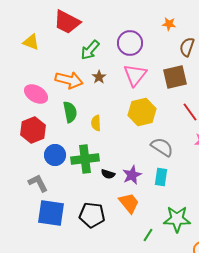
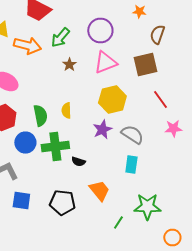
pink triangle: (135, 75) -> (105, 62), turned 30
orange arrow: (69, 80) -> (27, 46), moved
green semicircle: (70, 112) -> (40, 116), moved
purple star: (132, 175) -> (102, 130), moved
blue square: (51, 213) -> (21, 200), size x0.7

